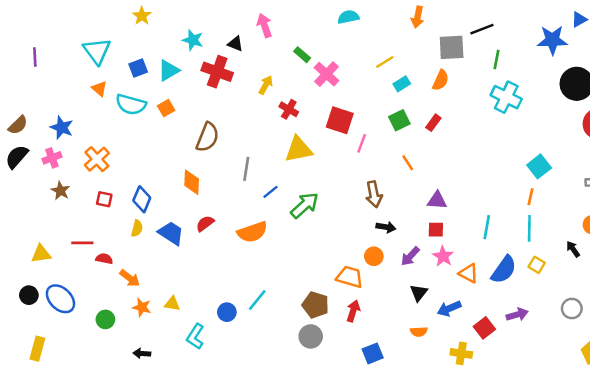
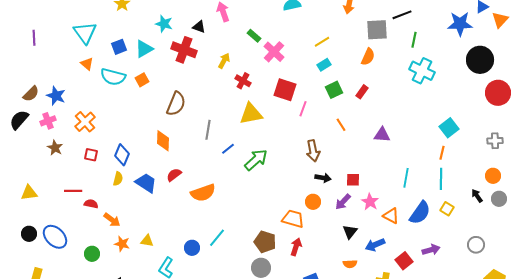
cyan rectangle: (402, 84) -> (324, 65), moved
brown semicircle: (18, 125) -> (31, 94), moved
purple triangle: (437, 200) -> (382, 135), moved
red square: (436, 230) -> (353, 180), moved
orange semicircle: (252, 232) -> (203, 193), moved
yellow triangle: (41, 254) -> (29, 193), moved

